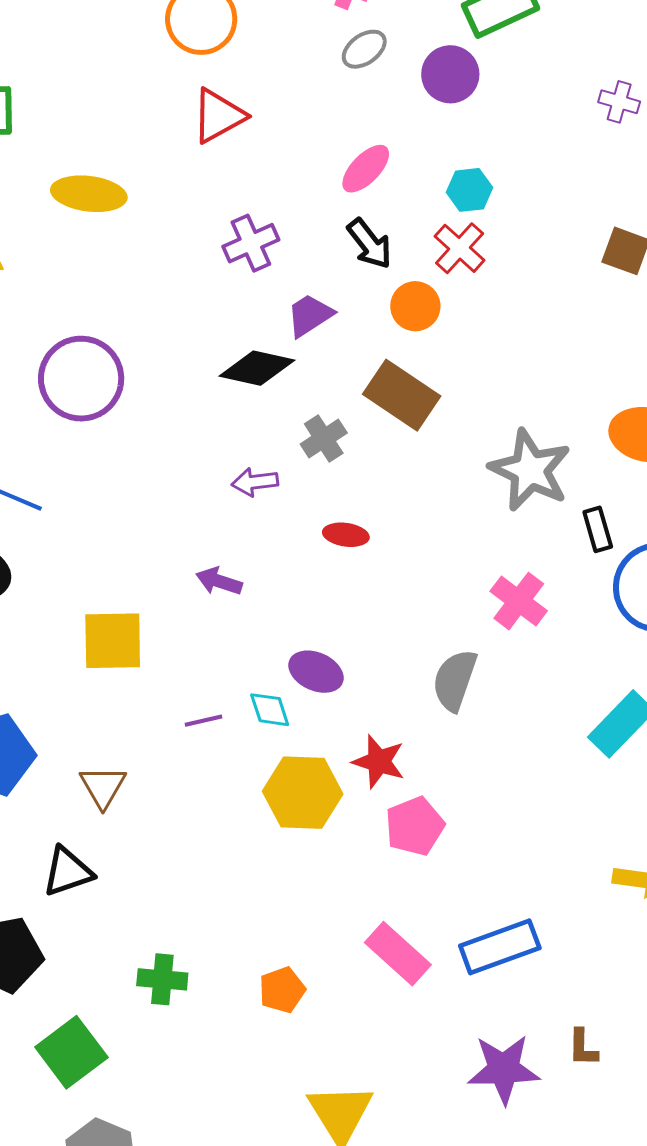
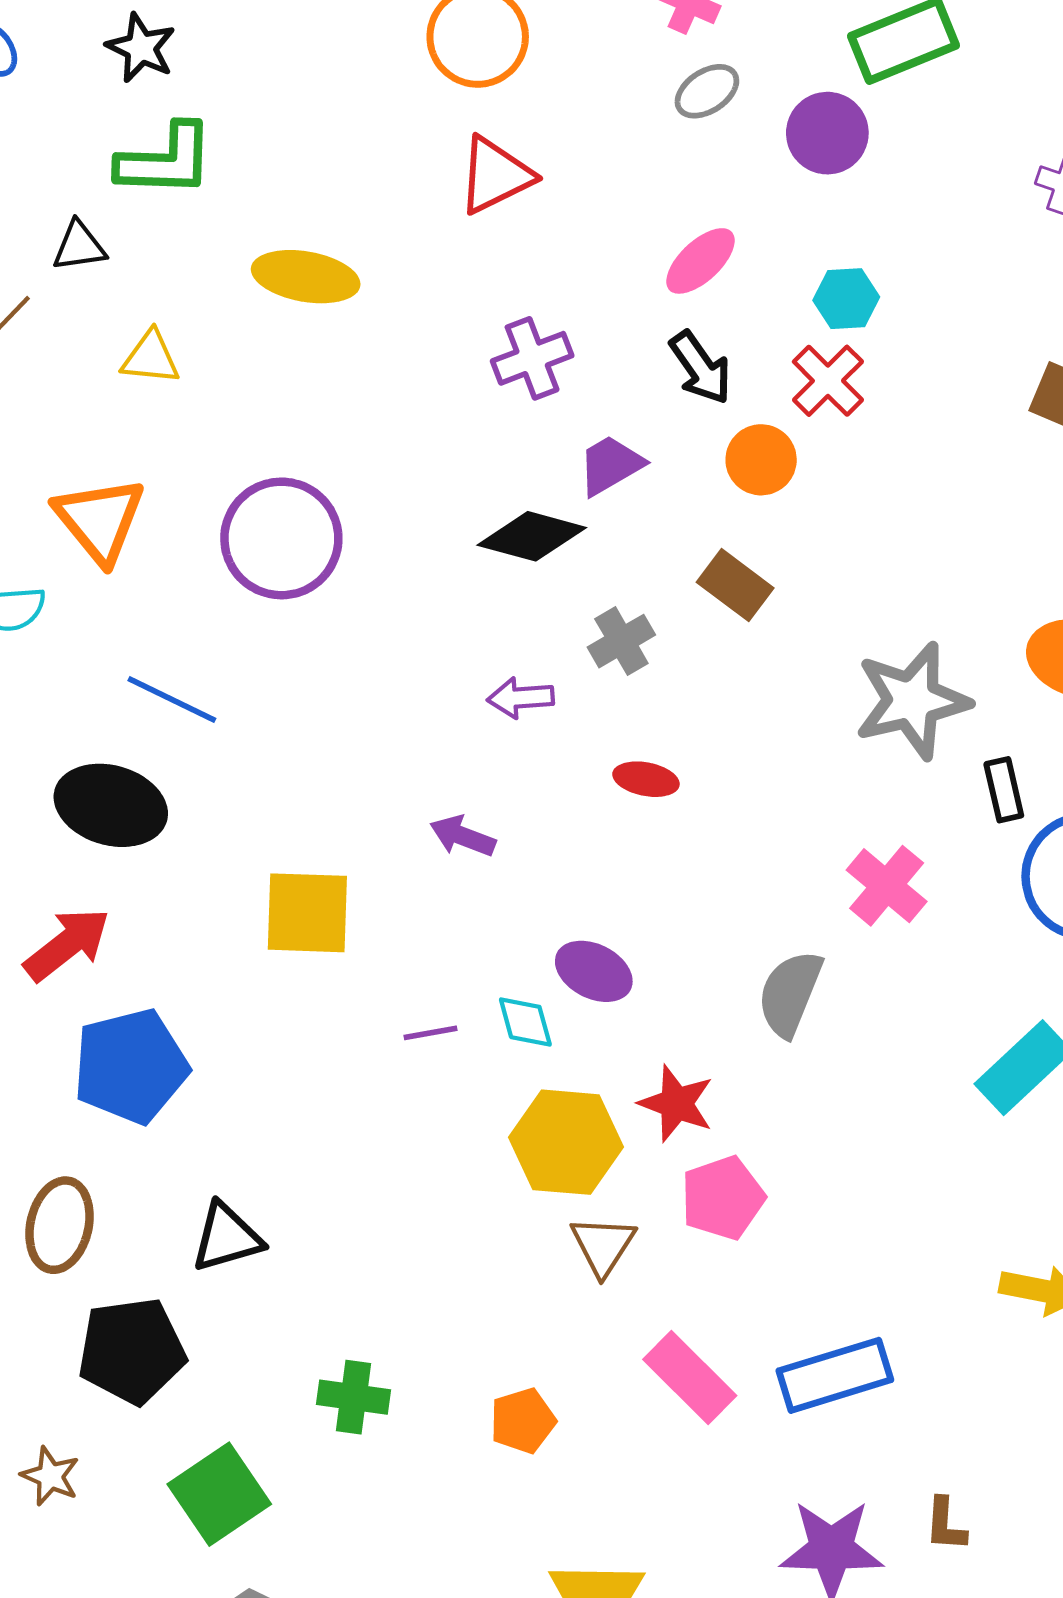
brown rectangle: (402, 395) -> (735, 585), size x0.7
gray star: (530, 470) -> (912, 701), turned 30
brown triangle: (103, 787) -> (603, 1246), moved

